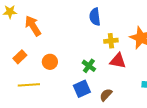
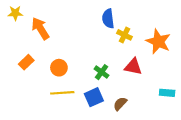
yellow cross: (111, 41) -> (124, 35), moved, turned 32
yellow line: (29, 85) -> (62, 93), moved

